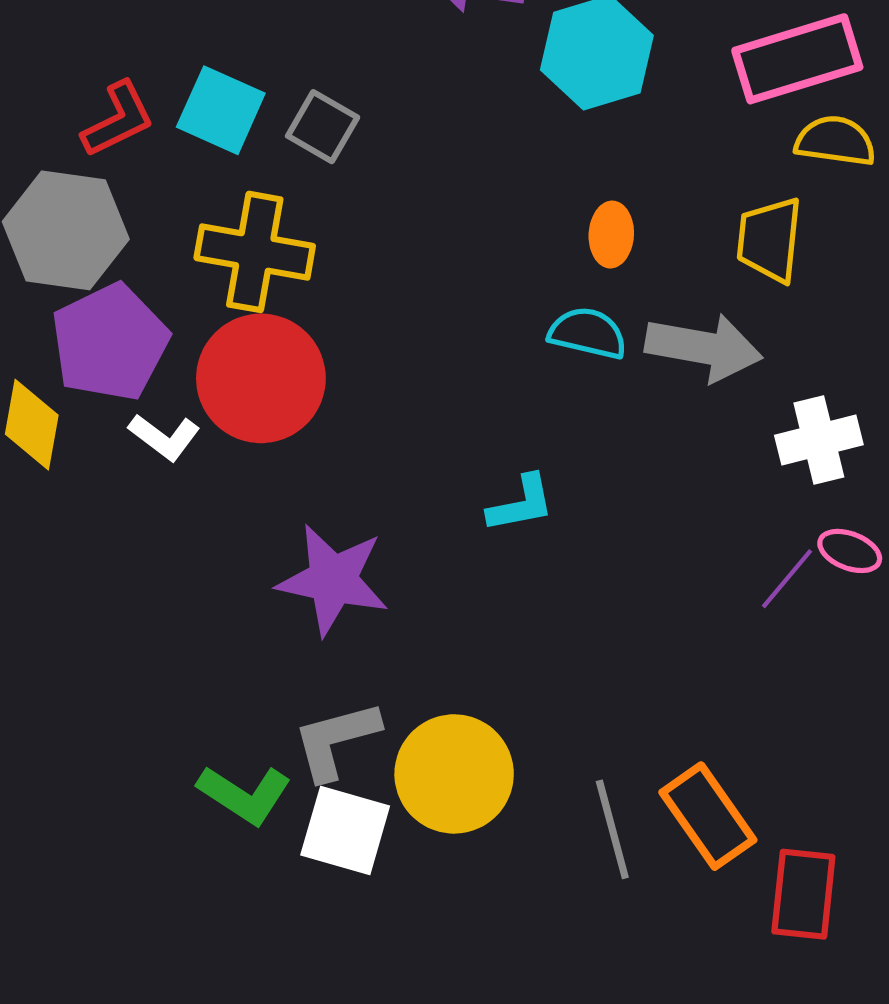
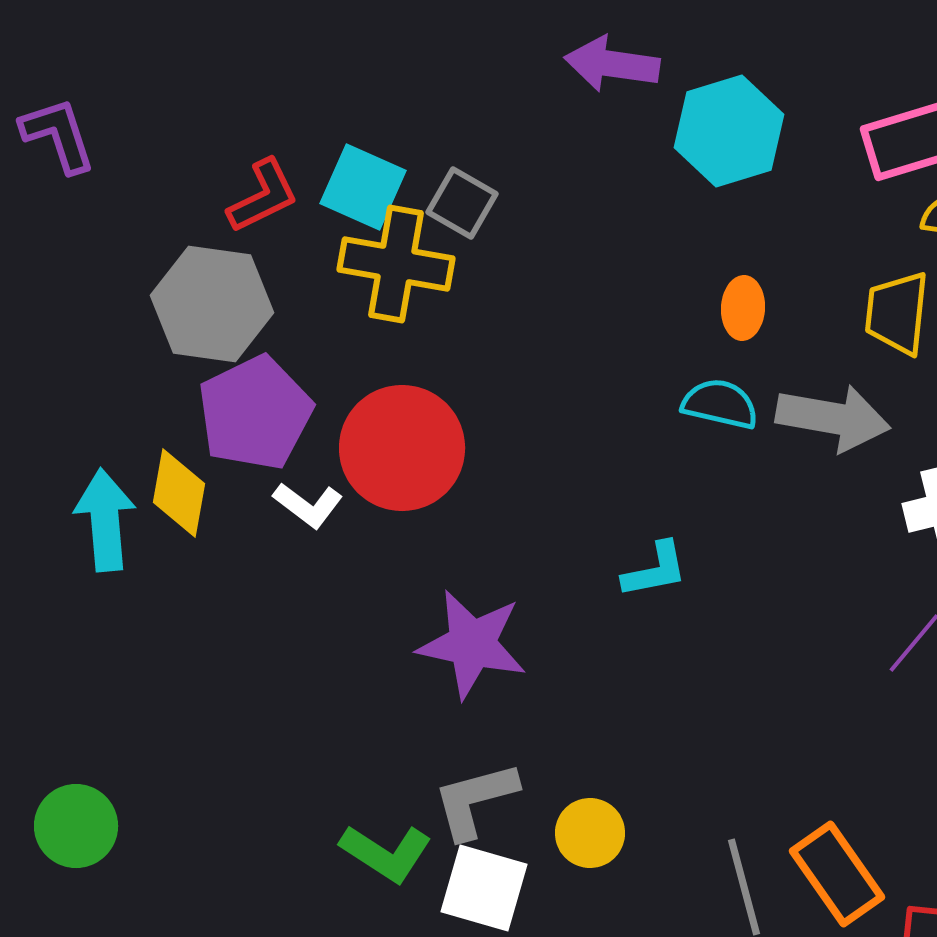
yellow cross: (255, 252) -> (396, 264), moved
yellow circle: (454, 774) -> (590, 833), size x0.6

